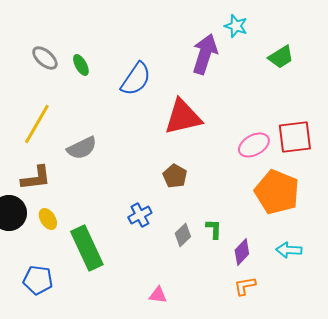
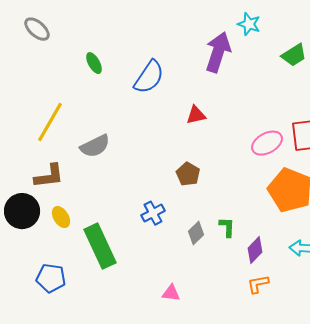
gray ellipse: (45, 58) -> (37, 29), moved
red triangle: (183, 117) -> (196, 115), size x0.5

